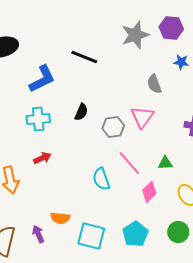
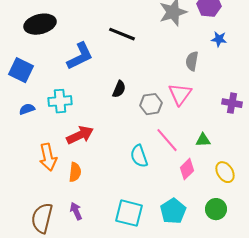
gray semicircle: (154, 84) -> (192, 61), turned 30
cyan cross: (38, 119) -> (60, 101), moved
red arrow: (42, 158) -> (80, 135), size x1.5
orange semicircle: (60, 218) -> (75, 172), moved, turned -90

